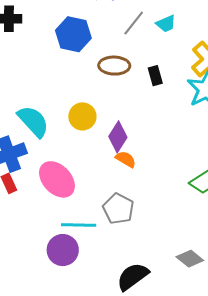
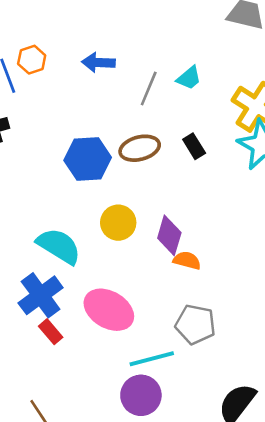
blue hexagon: (73, 34) -> (88, 159), moved

